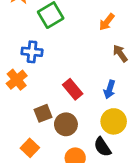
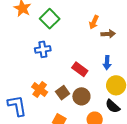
orange arrow: (107, 22) -> (94, 22), moved
brown arrow: (120, 53) -> (108, 34), turned 136
orange cross: (17, 80) -> (40, 90), moved

